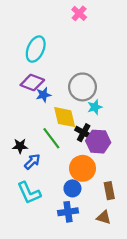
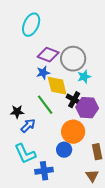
purple diamond: (32, 82) -> (48, 55), moved
blue star: (43, 95) -> (43, 73), moved
blue cross: (68, 212) -> (44, 171), moved
brown triangle: (104, 217) -> (92, 176), turned 40

